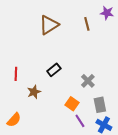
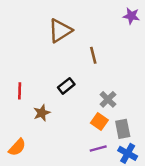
brown line: (87, 24) -> (93, 55), moved
orange square: (72, 104) -> (99, 121), moved
purple line: (80, 121) -> (98, 148), turned -72

